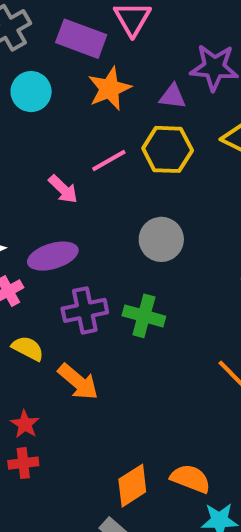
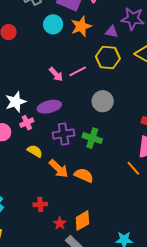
cyan circle: (31, 92) -> (53, 24), moved
pink line: (109, 160) -> (78, 71), moved
red star: (25, 424) -> (60, 223), moved
red cross: (23, 463) -> (40, 204), moved
orange semicircle: (191, 479) -> (84, 175), moved

